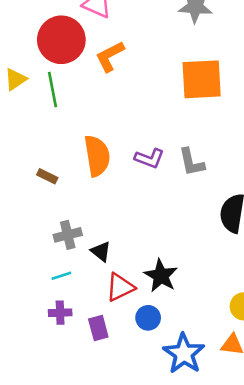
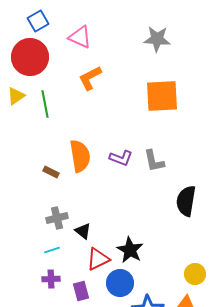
red circle: (61, 40) -> (30, 57), moved
brown rectangle: (47, 176) -> (51, 172), moved
blue circle: (148, 318) -> (120, 283), size x1.4

